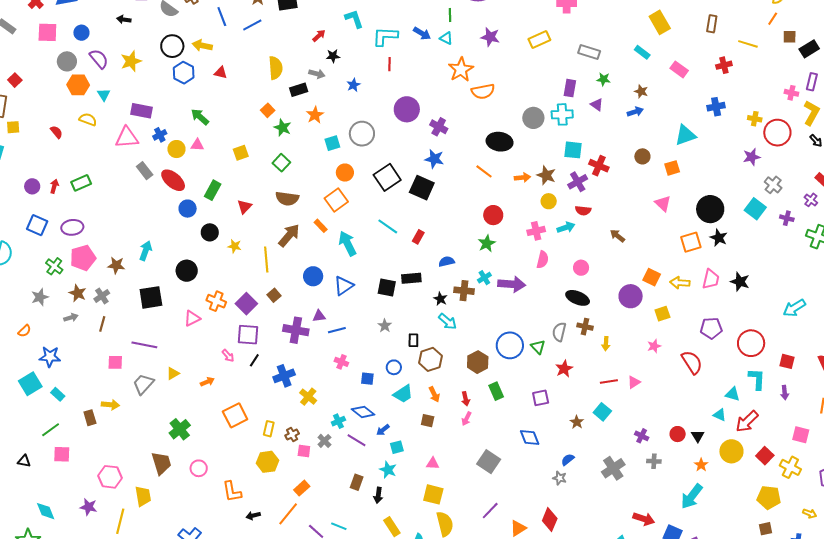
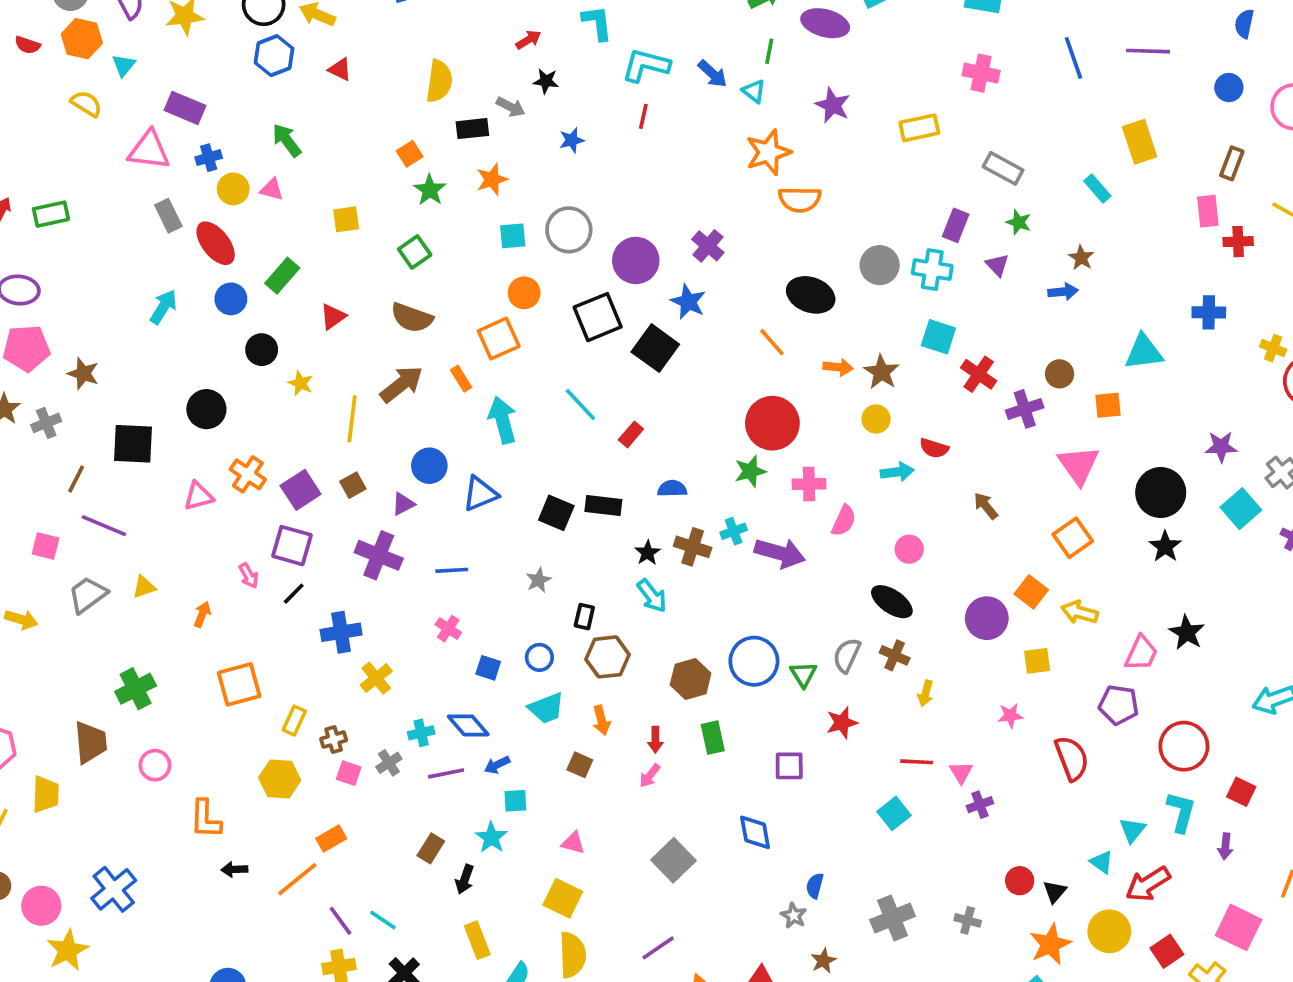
pink rectangle: (679, 69) -> (1208, 211), moved, turned 36
purple circle: (407, 109) -> (636, 260), moved
red semicircle: (56, 132) -> (27, 45), moved, turned 136
purple star: (752, 157) -> (1221, 447), moved
purple cross: (578, 182) -> (1025, 409), moved
pink triangle: (663, 203) -> (1078, 465), size x1.4
red circle: (493, 215) -> (772, 423), size x1.5
pink cross: (536, 231) -> (809, 484), moved
orange square: (691, 242) -> (1073, 538), moved, turned -30
cyan arrow: (146, 251) -> (163, 307), moved
pink trapezoid: (711, 279) -> (1141, 653), moved
purple triangle: (319, 316) -> (403, 504), moved, turned -32
brown line: (102, 324) -> (76, 479), moved
orange arrow: (207, 382) -> (202, 614), turned -56
pink triangle: (634, 382) -> (961, 772), turned -40
cyan triangle: (733, 394) -> (1132, 830), turned 42
brown star: (577, 422) -> (823, 961), moved
pink square: (801, 435) -> (1239, 927), size x1.4
purple cross: (642, 436) -> (980, 805), moved, turned 32
purple line: (356, 440) -> (446, 773), turned -54
blue semicircle: (568, 460) -> (815, 886), turned -48
orange star: (701, 465) -> (1050, 944), size x1.6

